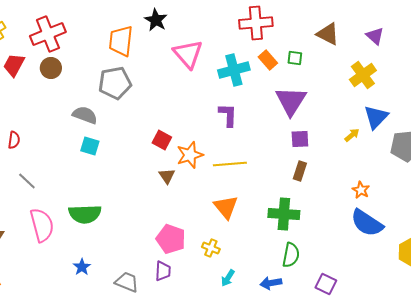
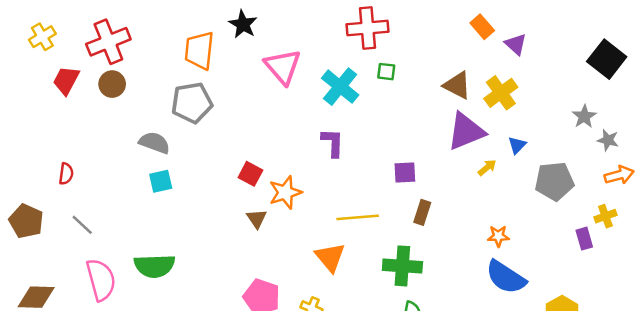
brown triangle: (328, 34) -> (457, 85), moved
green square: (295, 58) -> (386, 72), moved
orange rectangle: (268, 60) -> (482, 27), moved
cyan cross: (234, 70) -> (340, 87), turned -36
purple triangle: (291, 101) -> (466, 131), moved, turned 36
blue triangle: (376, 117) -> (517, 145), size x0.6
purple square: (300, 139) -> (405, 173), moved
cyan square: (90, 146) -> (161, 181), turned -30
yellow line: (230, 164) -> (358, 217), moved
orange star: (361, 190) -> (498, 236), turned -30

